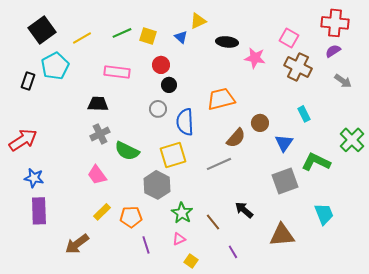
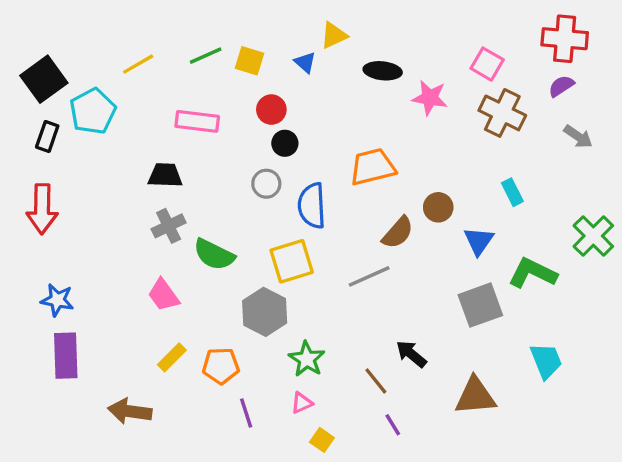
black square: (42, 30) -> (44, 79), moved
red arrow: (23, 140) -> (42, 209), moved, turned 124
brown line: (213, 222) -> (376, 381), moved
brown arrow: (77, 244) -> (130, 411), turned 45

